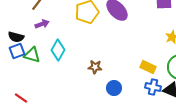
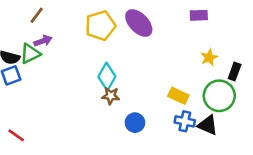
cyan diamond: (58, 50) -> (107, 77), moved
green triangle: (32, 55) -> (30, 54), moved, turned -42

